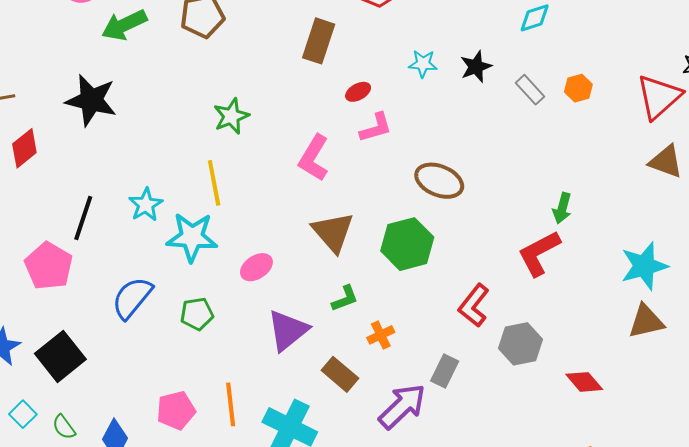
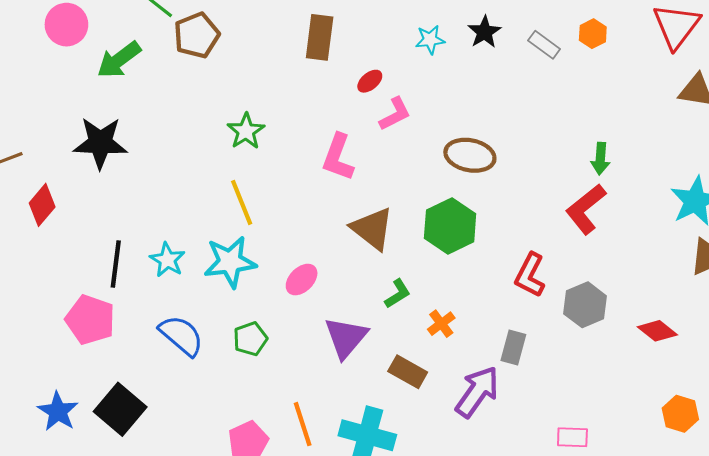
cyan star: (146, 205) -> (167, 260), moved
blue semicircle: (132, 298) -> (181, 335), turned 102

